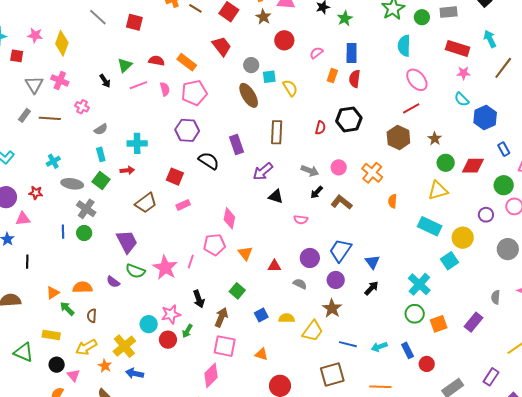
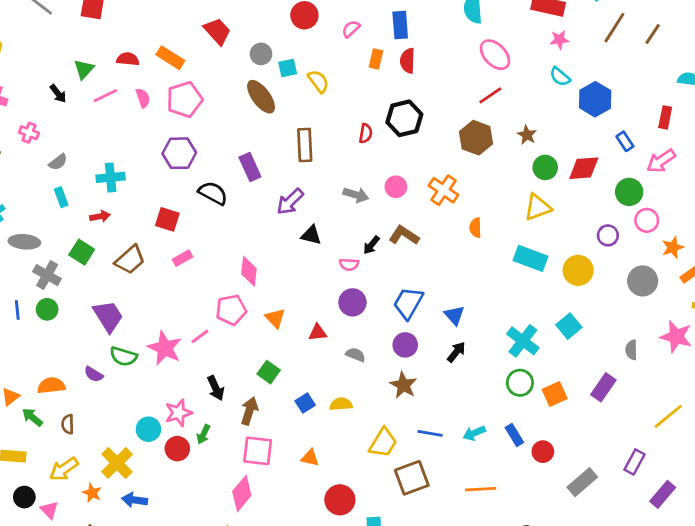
green square: (101, 180) -> (82, 252), moved
black arrow: (317, 192) -> (371, 245), moved
purple circle: (310, 258) -> (352, 302), moved
cyan square: (450, 261) -> (569, 326), moved
pink line: (191, 262) -> (200, 336), turned 40
yellow trapezoid: (313, 331) -> (383, 443), moved

